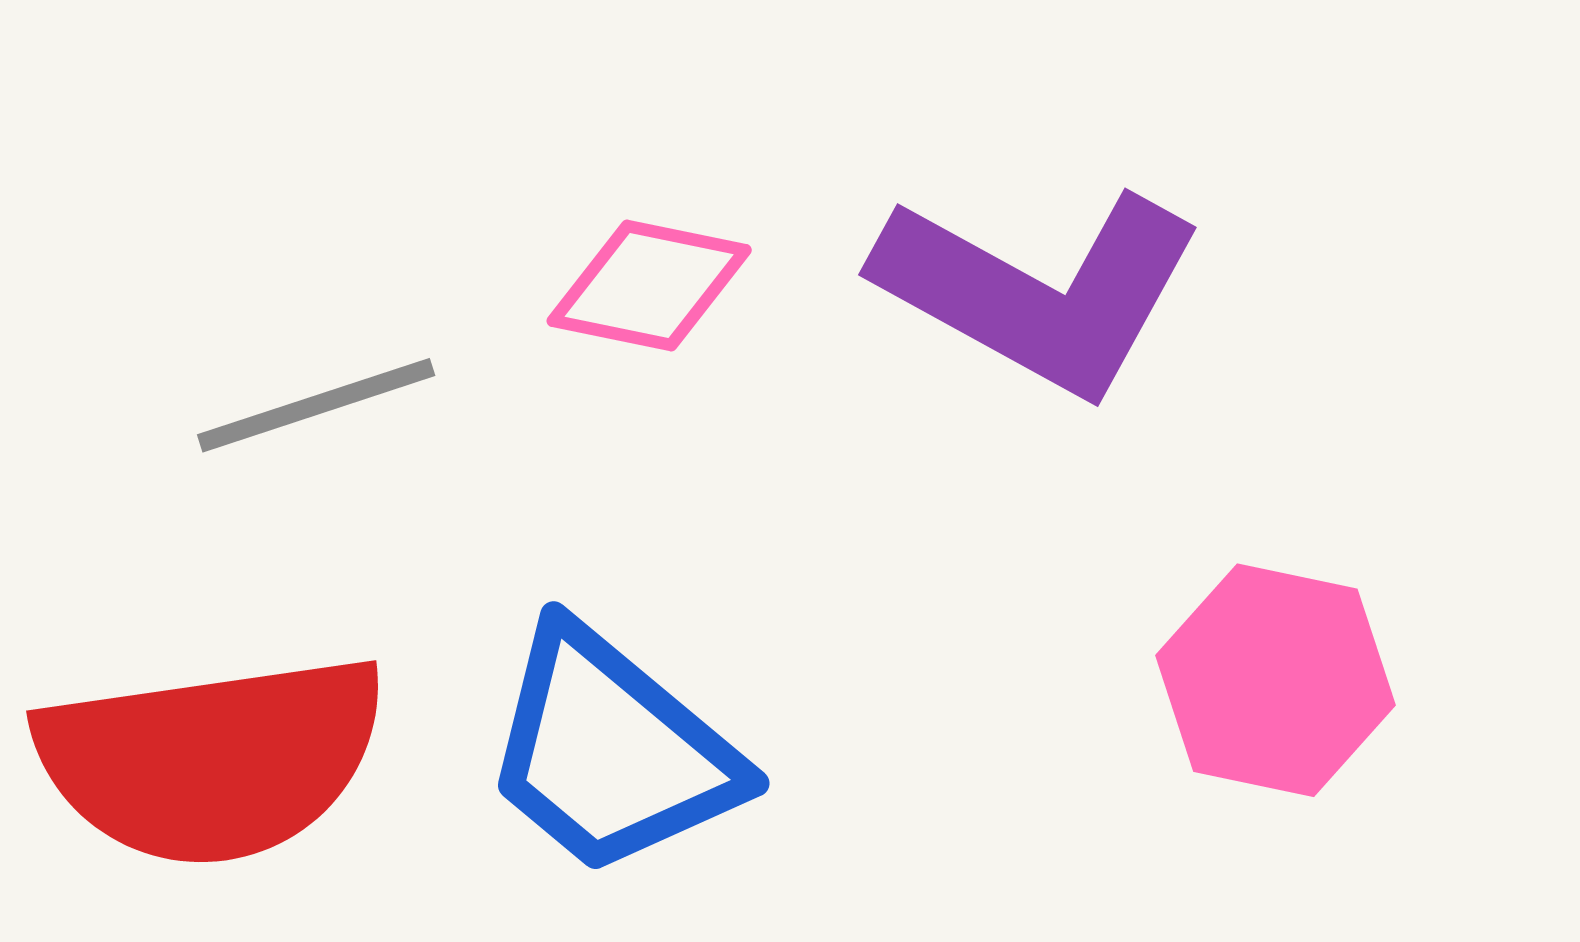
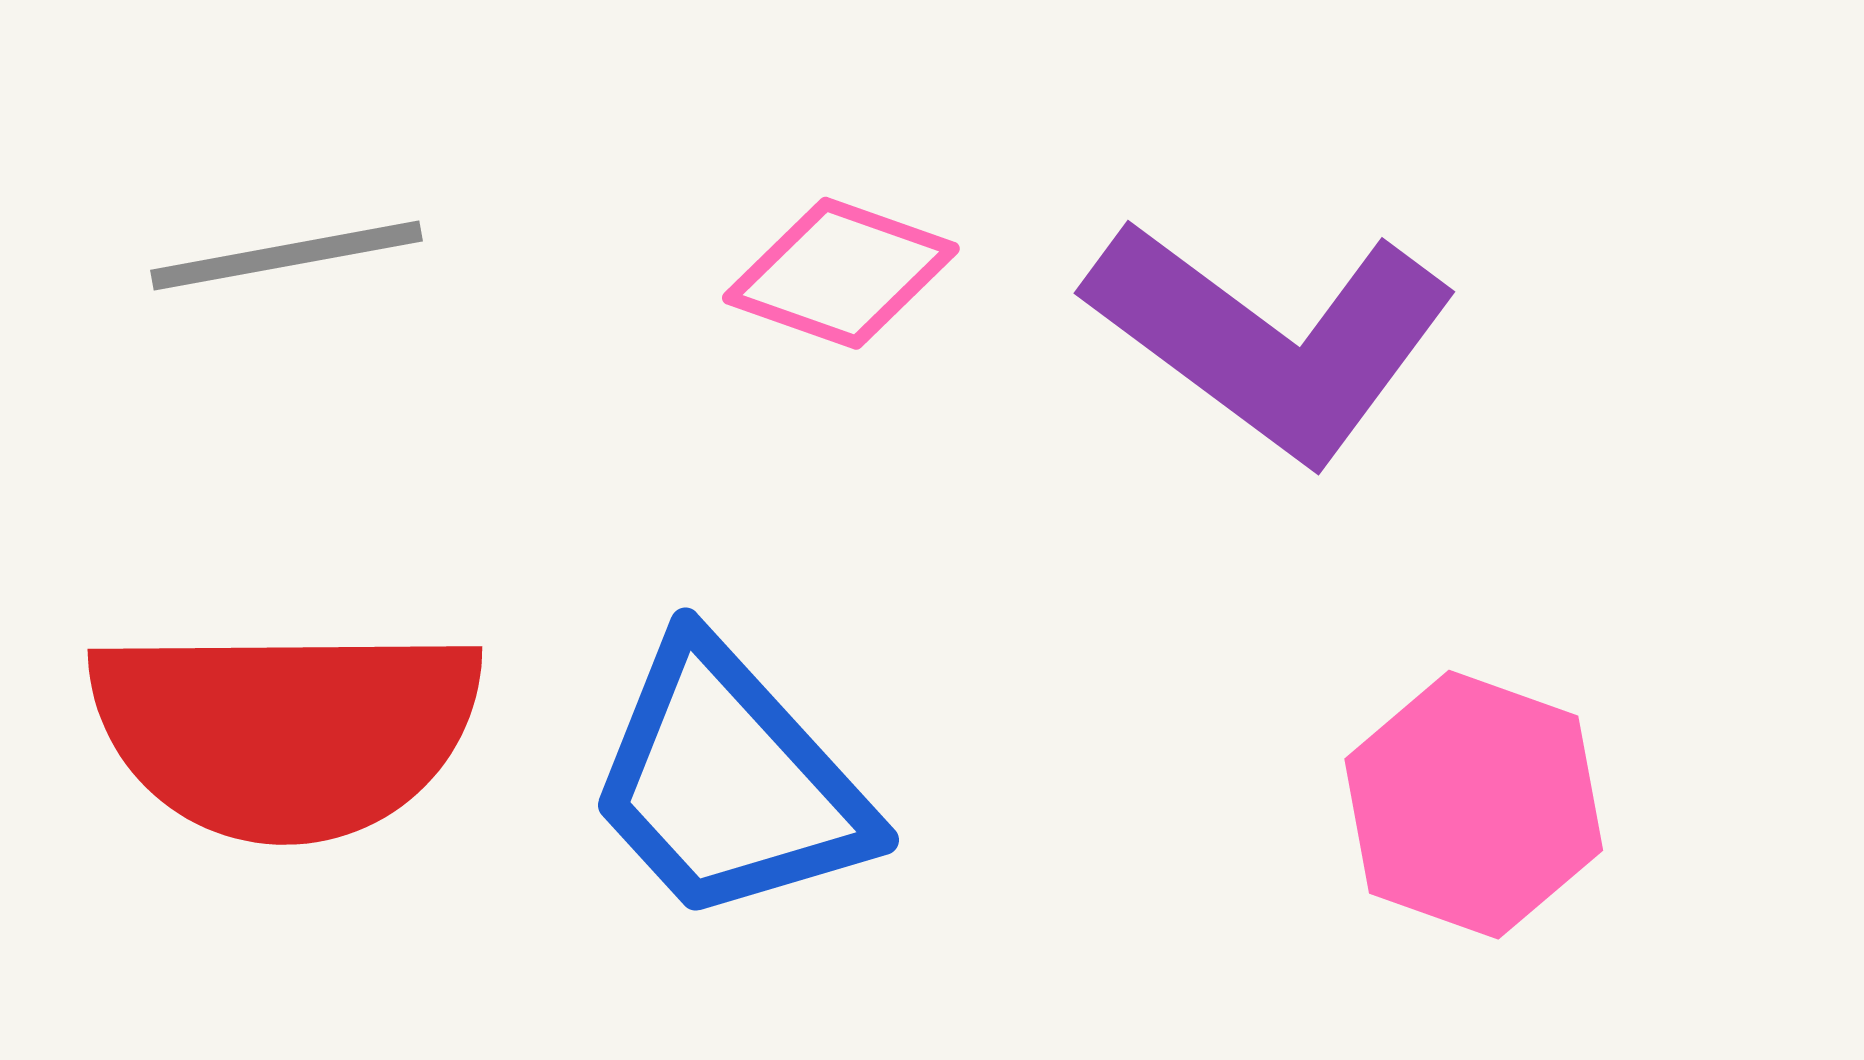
gray line: (316, 405) -> (287, 256), moved

